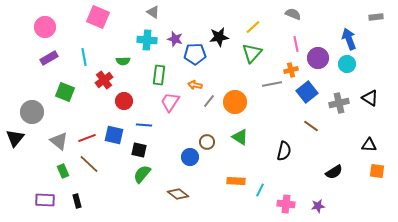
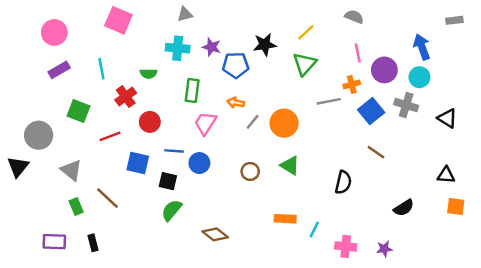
gray triangle: (153, 12) -> (185, 14), turned -48
gray cross: (339, 103) -> (406, 105), moved, turned 30
red line: (87, 138) -> (110, 136), moved
blue circle: (190, 157) -> (199, 163), moved

